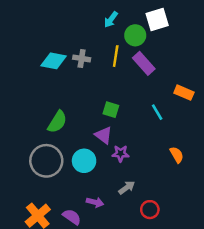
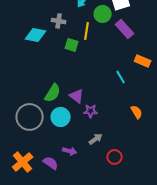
gray cross: (82, 58) -> (59, 21), moved
purple rectangle: (144, 63) -> (125, 29), moved
green square: (111, 110) -> (72, 45), moved
green semicircle: (57, 122) -> (53, 93), moved

